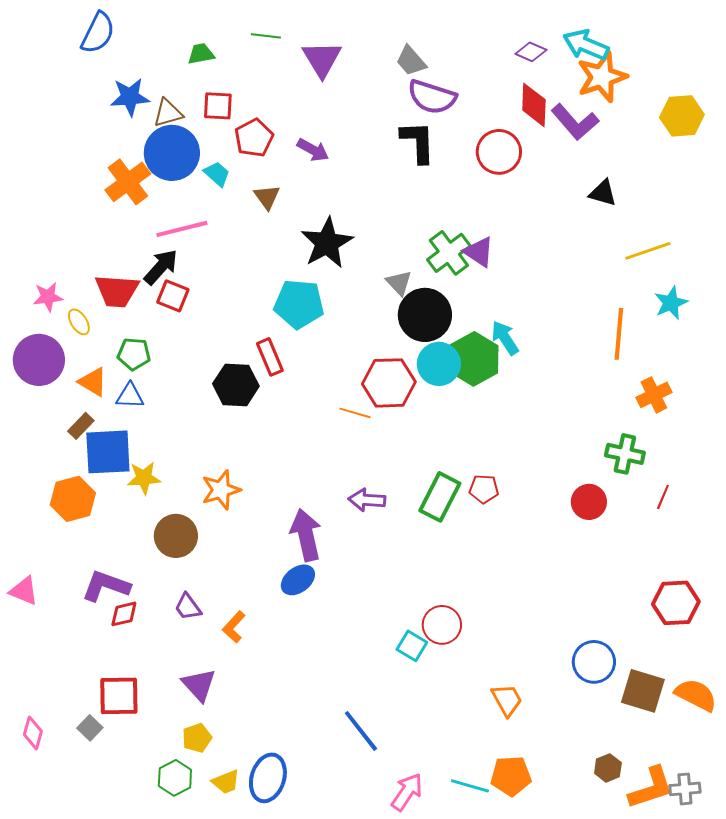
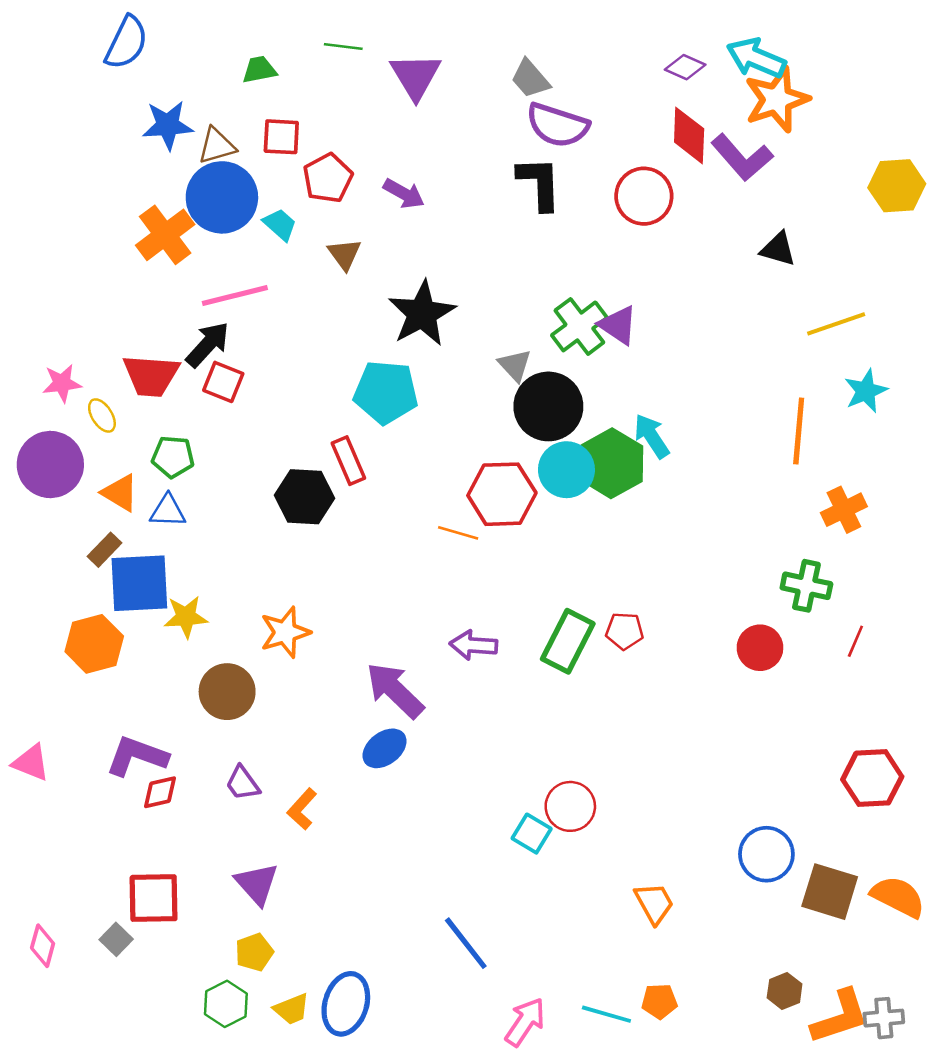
yellow hexagon: (682, 116) -> (897, 186), moved
purple arrow: (306, 535) -> (395, 690), turned -33
orange pentagon: (511, 776) -> (659, 1001), size x0.7

